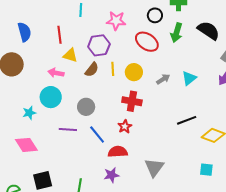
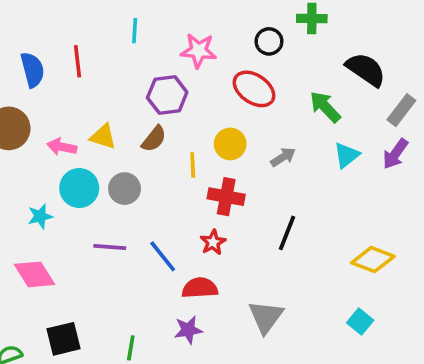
green arrow: (177, 33) -> (325, 107), moved, turned 120
red line: (60, 35) -> (77, 61), moved
yellow triangle: (70, 55) -> (103, 137), moved
yellow line: (113, 69) -> (193, 165), moved
pink arrow: (56, 73) -> (62, 147), moved
cyan triangle: (189, 78) -> (346, 155), moved
gray circle: (86, 107) -> (125, 189), moved
black line: (187, 120) -> (287, 233), moved, turned -48
cyan square: (206, 170) -> (360, 322), turned 32

